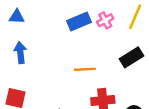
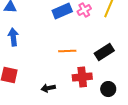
black rectangle: (132, 57) -> (104, 52), moved

